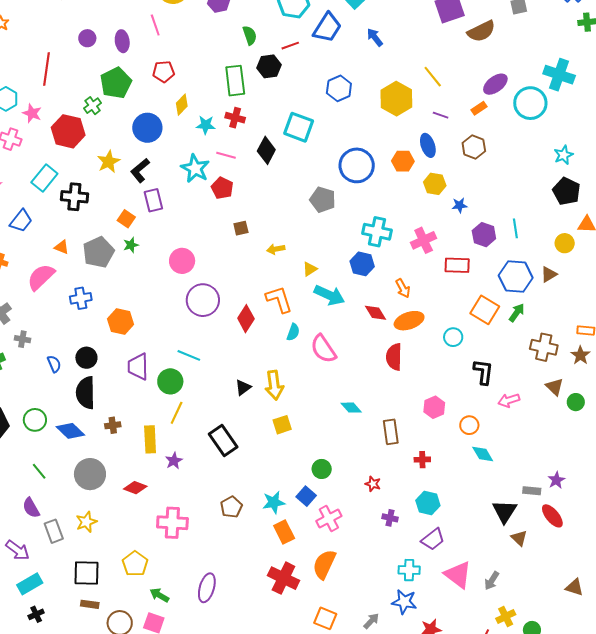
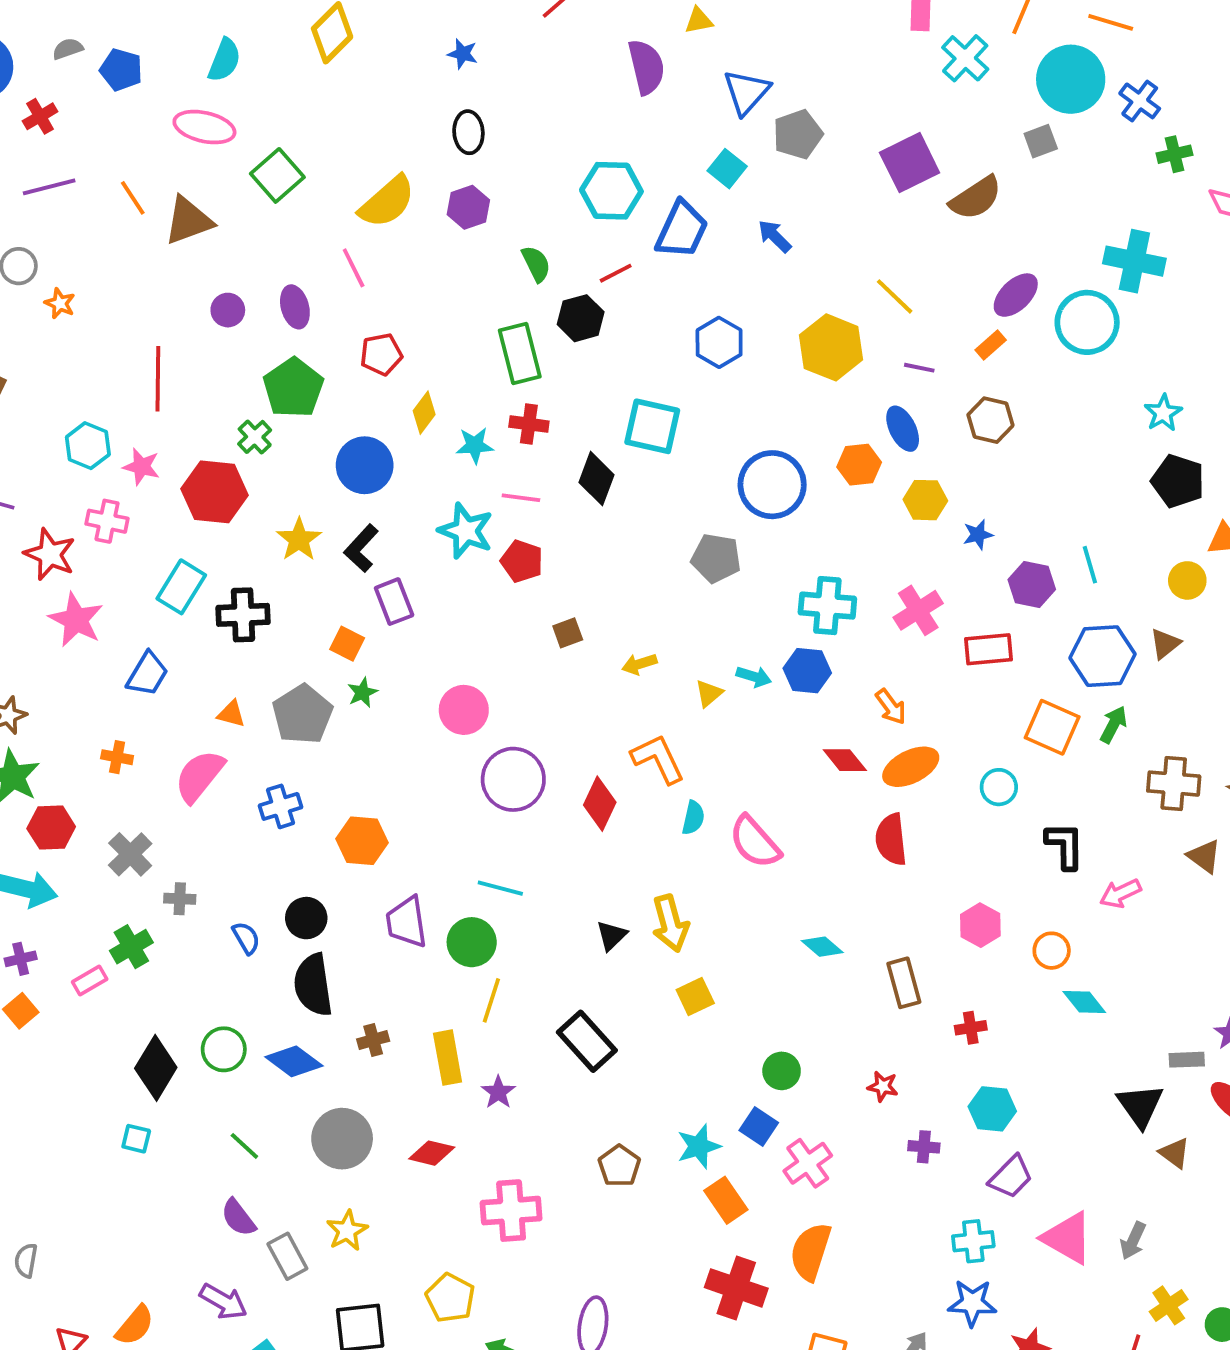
cyan arrow: (329, 295) -> (754, 677), moved, size x0.6

